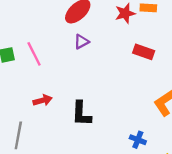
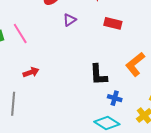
purple triangle: (81, 42) -> (70, 20), moved
black L-shape: (81, 114) -> (98, 75), moved

